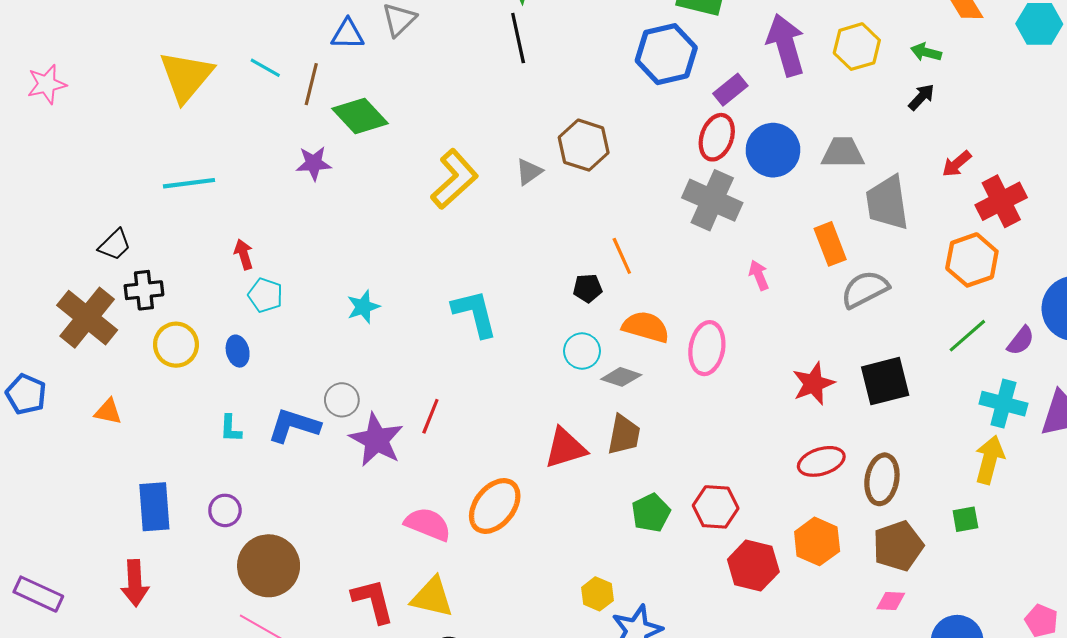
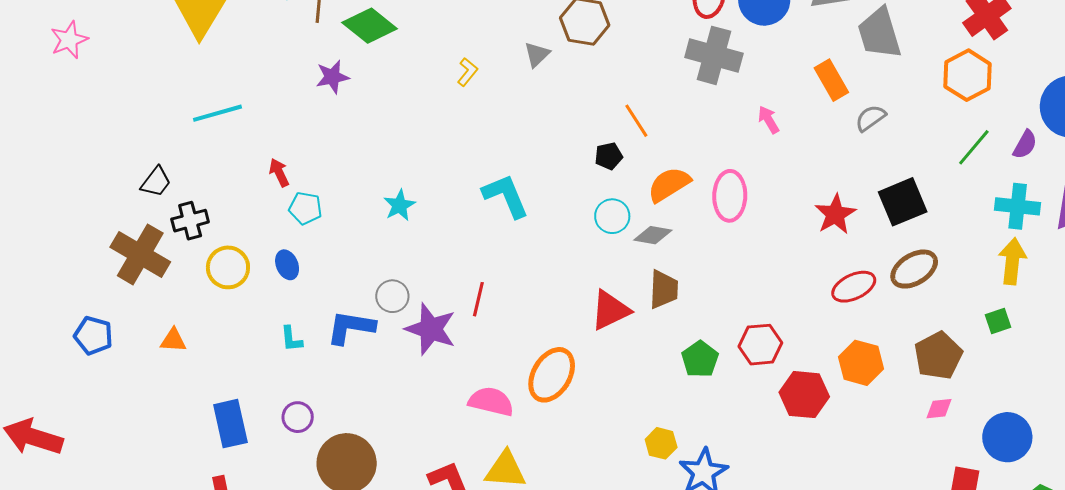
yellow L-shape: (454, 179) -> (467, 72), size x0.5
gray semicircle: (865, 289) -> (871, 118), size x0.7
orange semicircle: (646, 327) -> (669, 184), turned -39
brown ellipse: (882, 479) -> (914, 269), moved, turned 57

